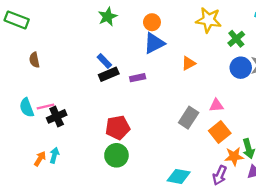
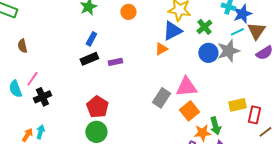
blue triangle: (154, 43) -> (172, 31), moved
blue rectangle: (104, 61) -> (91, 39), moved, turned 72
pink triangle: (216, 105) -> (186, 87), size x1.6
pink line: (45, 106) -> (32, 79), moved, turned -42
red pentagon: (118, 128) -> (97, 107), turned -30

